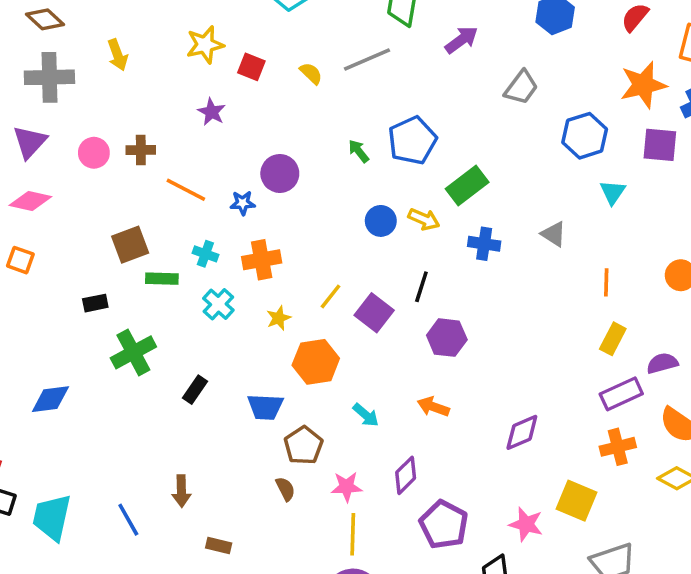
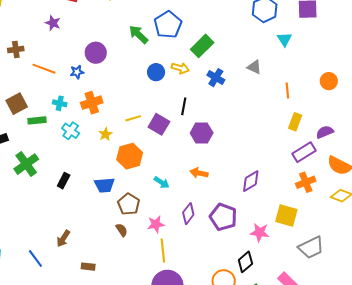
green arrow: (359, 151) -> (139, 34), size x1.5
blue cross: (484, 244) -> (216, 78), turned 30
yellow line: (330, 296) -> (133, 118), turned 42
brown arrow: (181, 491) -> (63, 239), turned 42
purple pentagon: (444, 525) -> (223, 217), moved

